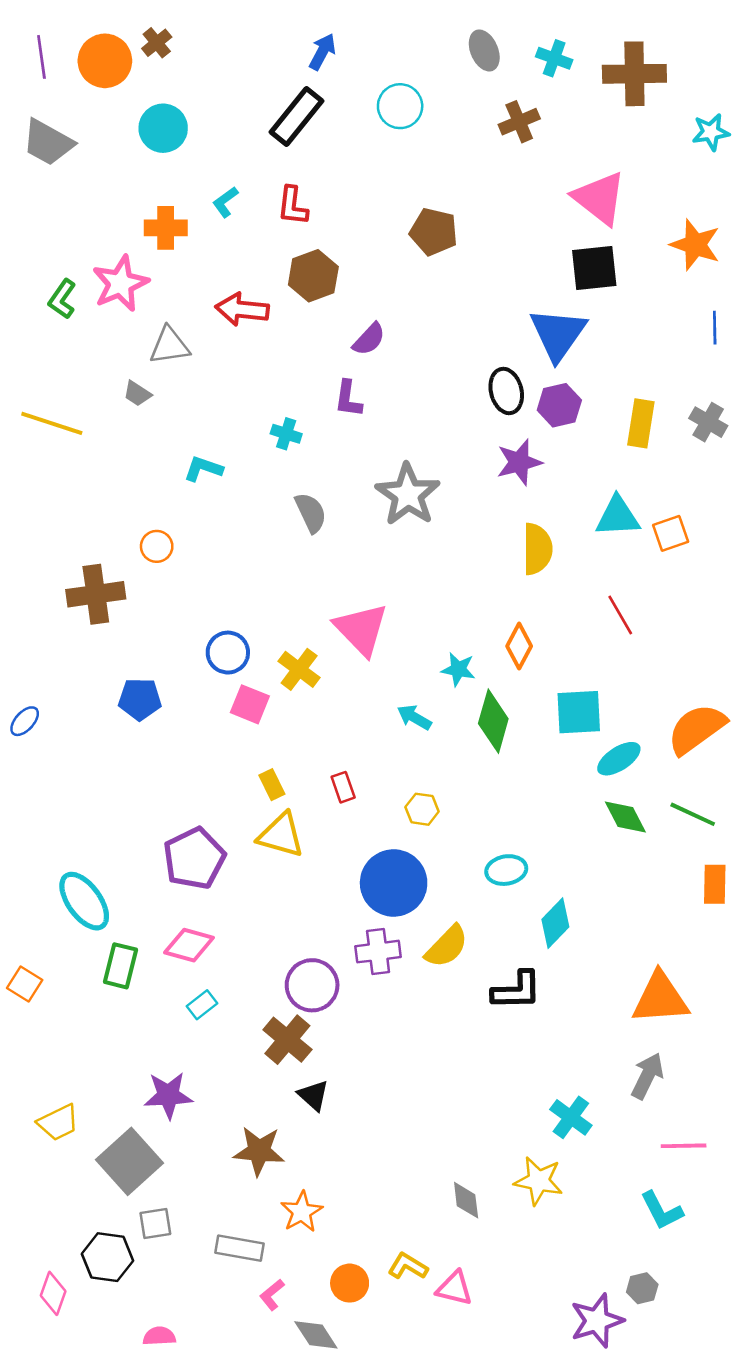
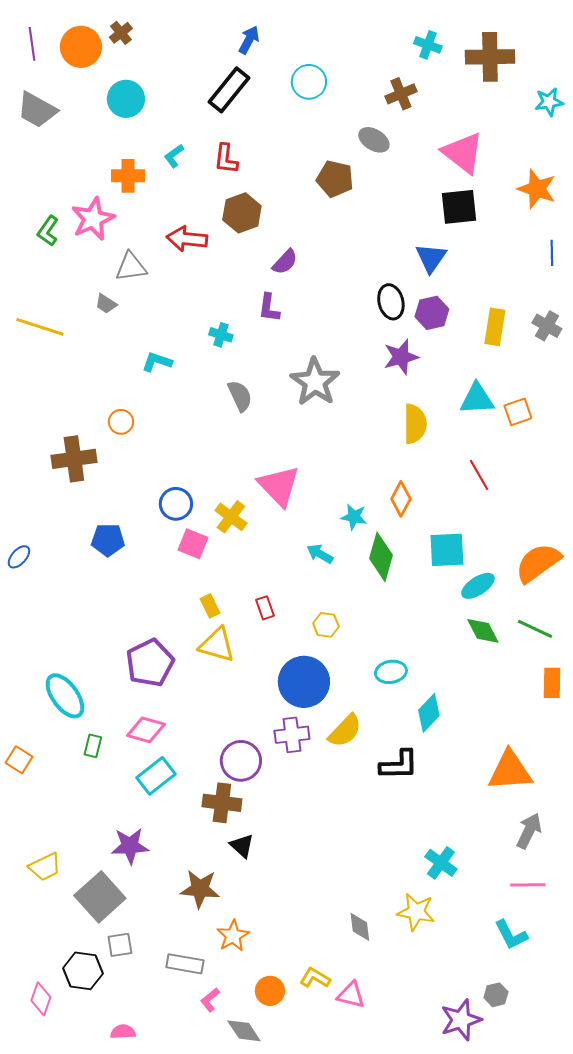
gray ellipse: (484, 50) -> (374, 140), moved, turned -36
blue triangle: (558, 334) -> (431, 258), size x0.7
green rectangle: (120, 966) -> (93, 746), size x0.7
cyan rectangle: (202, 1005) -> (156, 776), size x1.6
brown cross: (287, 1040) -> (222, 803), turned -33
gray arrow: (647, 1076) -> (529, 831), moved

